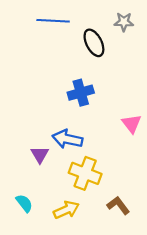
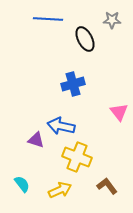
purple triangle: (40, 155) -> (36, 140), turned -42

